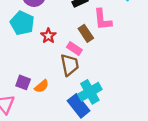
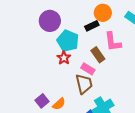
cyan pentagon: (22, 23) -> (68, 41), moved
purple square: (23, 82) -> (42, 101), turned 32

